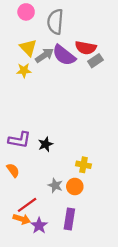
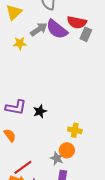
yellow triangle: (28, 48) -> (14, 12), moved, turned 30
gray rectangle: (95, 61) -> (86, 34), turned -32
gray star: (55, 185) -> (57, 158), moved

